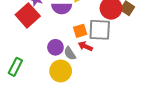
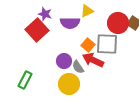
orange square: (80, 31) -> (88, 45), turned -32
red arrow: (85, 46) -> (93, 60), size x1.5

